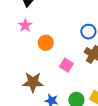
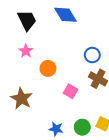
brown star: (33, 82) -> (21, 99), moved, turned 30

